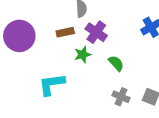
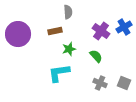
purple cross: (96, 32) -> (101, 31), moved
cyan L-shape: (52, 84) -> (59, 73), moved

